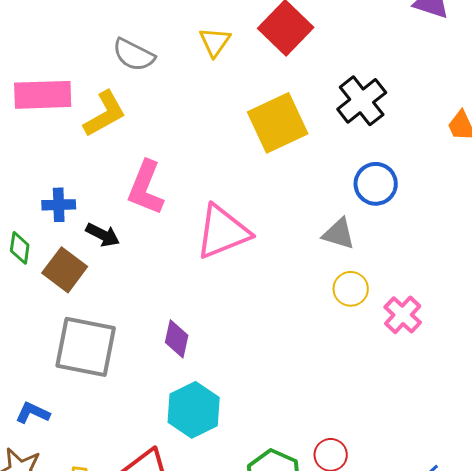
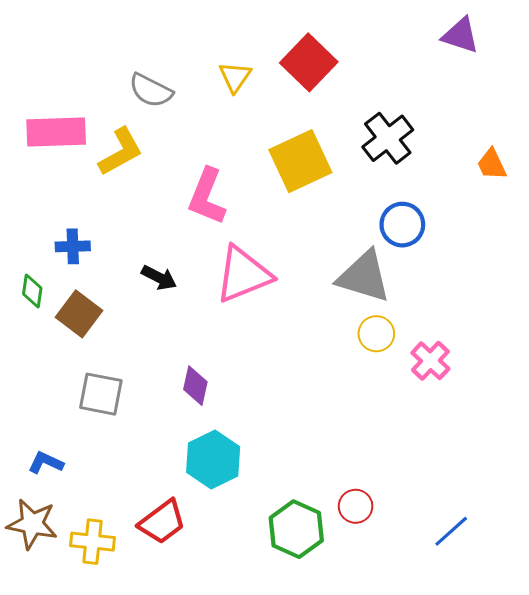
pink L-shape: (146, 188) -> (207, 196), moved
gray triangle: (339, 234) -> (364, 277), size x1.6
black arrow: (103, 235) -> (159, 278), moved
gray square: (86, 347) -> (101, 394), size x0.7

